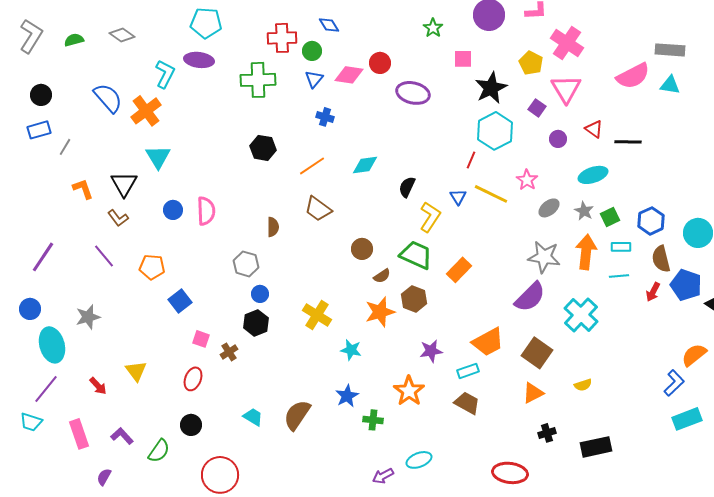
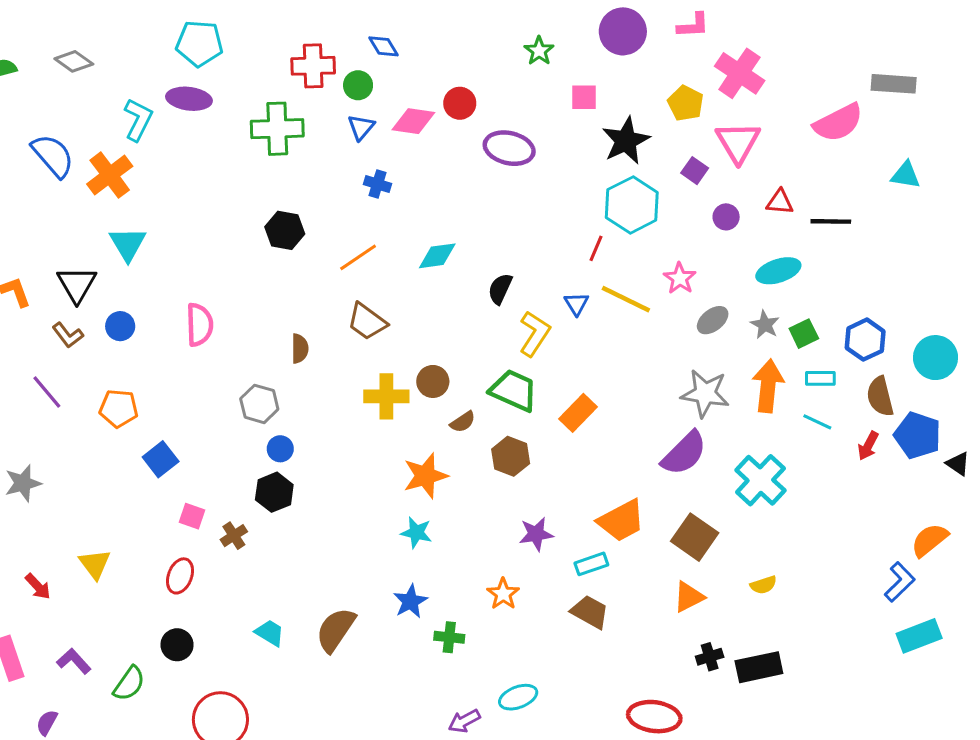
cyan triangle: (670, 85) -> (906, 175), moved
red triangle: (594, 129) -> (780, 202), turned -30
blue circle: (173, 210) -> (120, 326), moved
cyan line: (619, 276) -> (817, 422), turned 30
orange star: (380, 312) -> (425, 476), moved
yellow cross: (317, 315) -> (386, 396), moved, turned -32
orange star: (409, 391) -> (503, 594), size x0.7
black rectangle: (596, 447) -> (759, 667), moved

